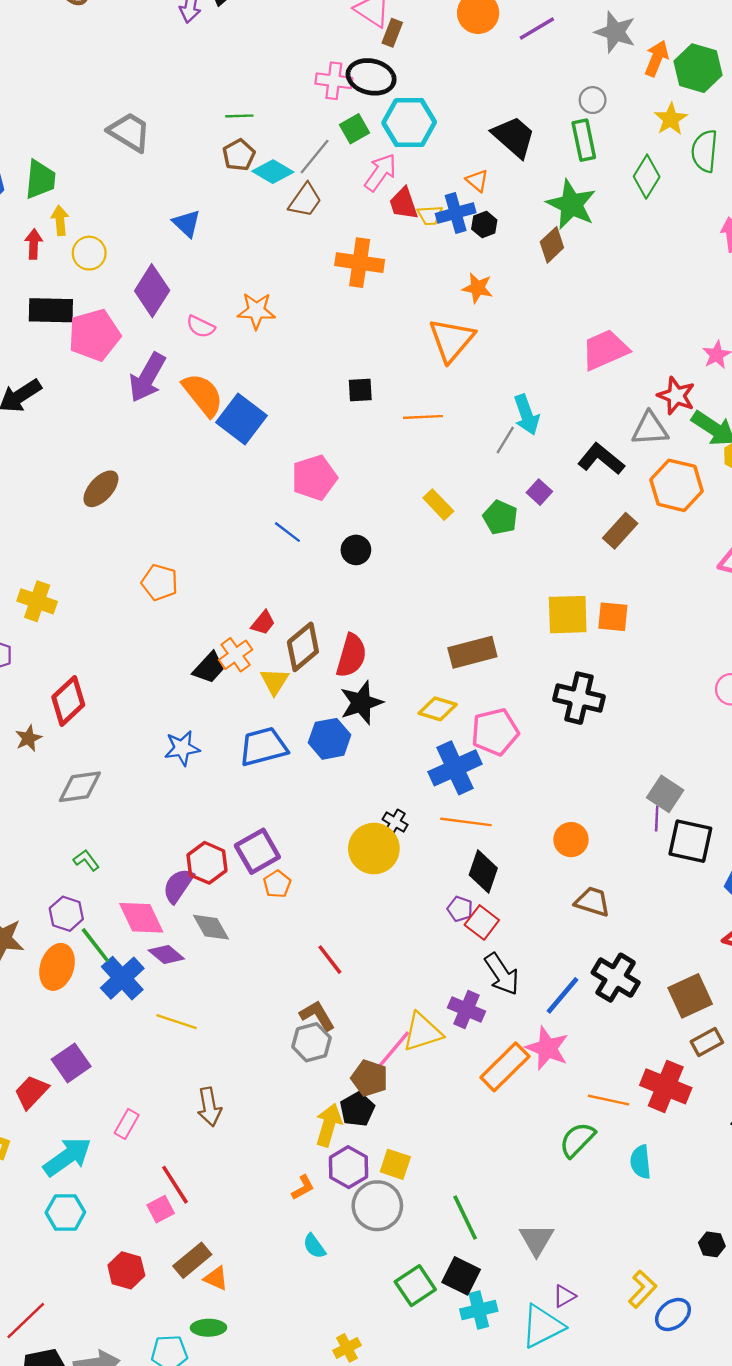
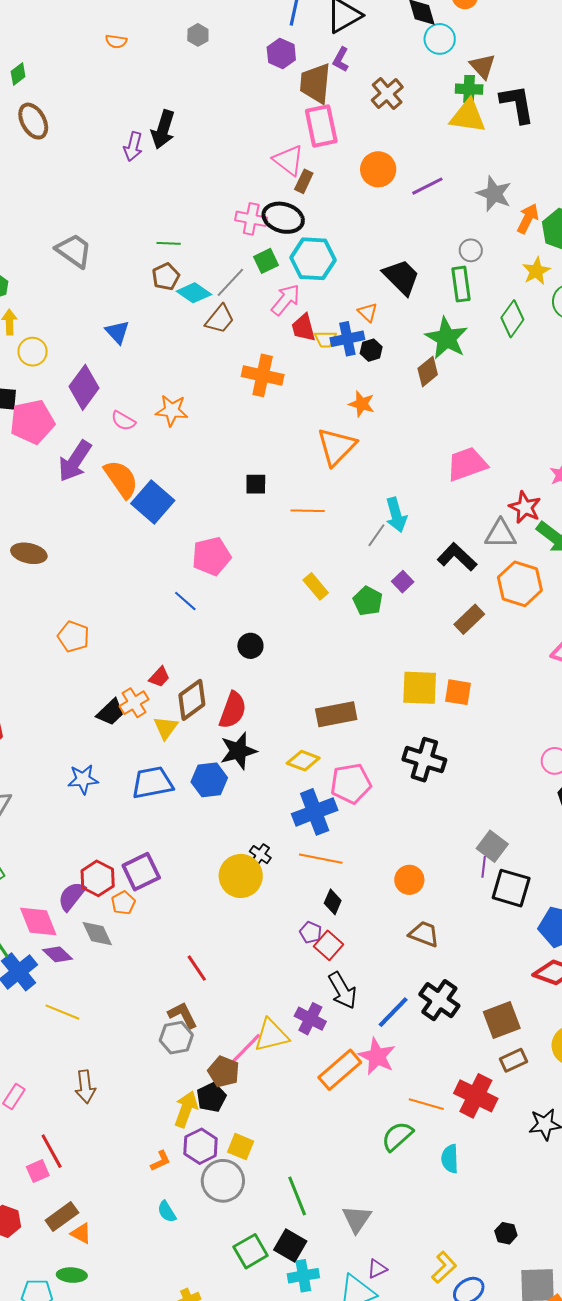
brown ellipse: (101, 489) -> (29, 553), turned 56
black circle: (356, 550) -> (250, 646), moved
black diamond: (483, 872) -> (333, 902), size x0.7
orange pentagon: (277, 884) -> (123, 903), moved

